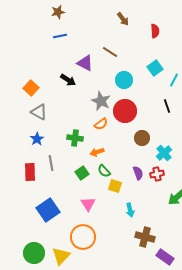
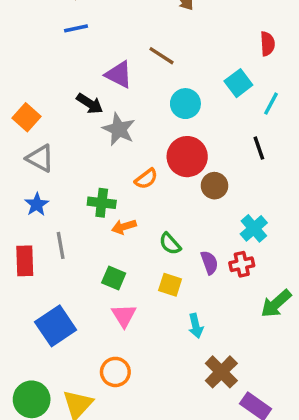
red semicircle: (155, 31) -> (267, 44), moved
gray star: (101, 101) -> (119, 129), moved
brown circle: (142, 138) -> (214, 186), moved
orange arrow: (97, 152) -> (124, 227), moved
green semicircle: (104, 171) -> (170, 244), moved
green square: (82, 173) -> (114, 278), moved, turned -32
orange circle: (83, 237) -> (115, 372), size x0.7
brown cross: (145, 237) -> (221, 372), turned 30

